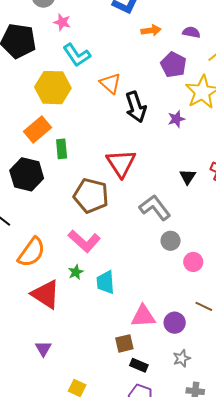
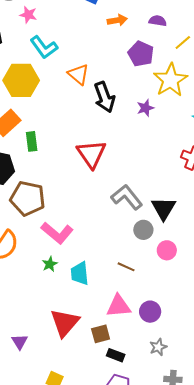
black triangle: (188, 177) -> (164, 208), moved, size x1.5
brown pentagon: (91, 196) -> (28, 198), moved
red triangle: (46, 294) -> (65, 323), moved, turned 40
brown line: (204, 306) -> (126, 267), moved

